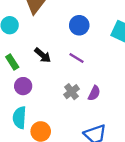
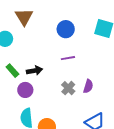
black arrow: (43, 55) -> (34, 71), moved, turned -42
purple line: (77, 58) -> (68, 58), turned -32

